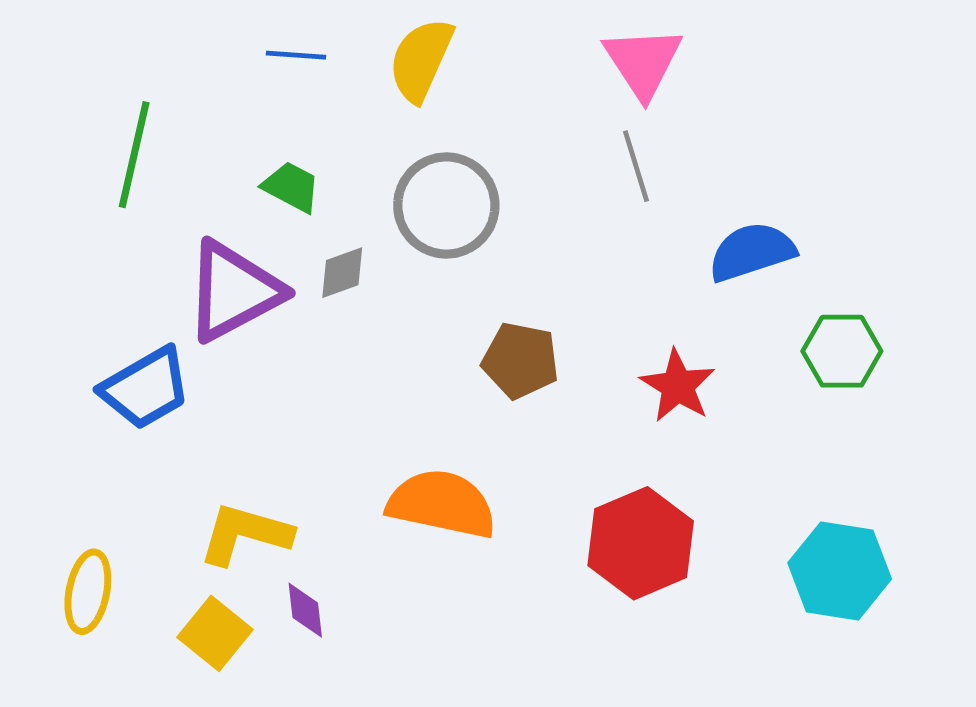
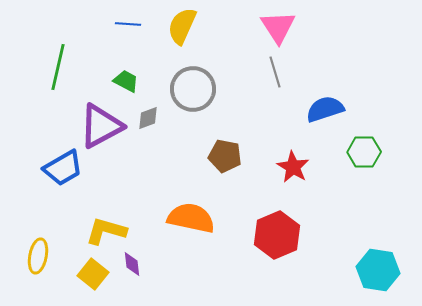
cyan hexagon: (840, 571) -> (378, 270), moved

